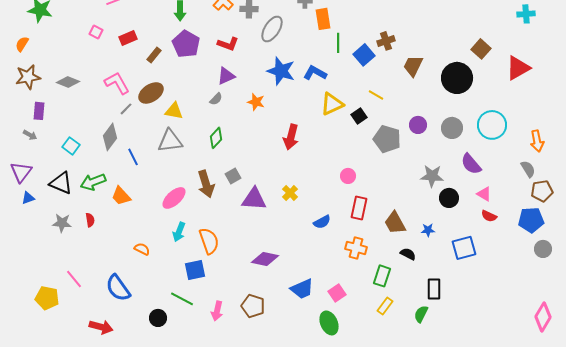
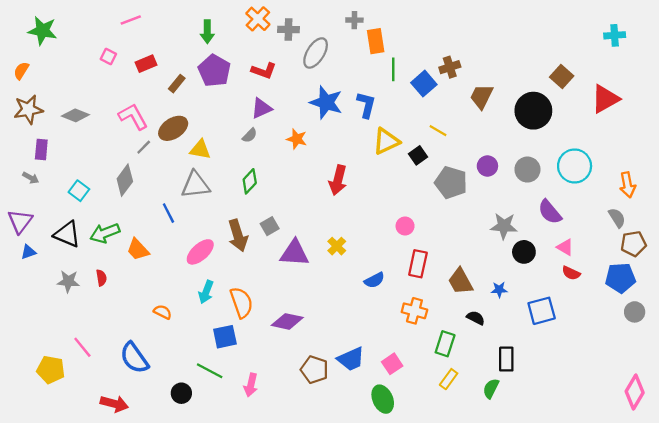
blue L-shape: (315, 73) -> (366, 105), turned 75
blue line: (133, 157) -> (168, 213), moved
purple diamond: (265, 259) -> (287, 321), moved
brown pentagon: (253, 306) -> (314, 370), moved

